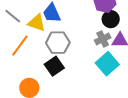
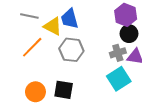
gray line: (13, 16) -> (29, 16), turned -36
black square: (54, 66) -> (64, 90), moved, turned 36

